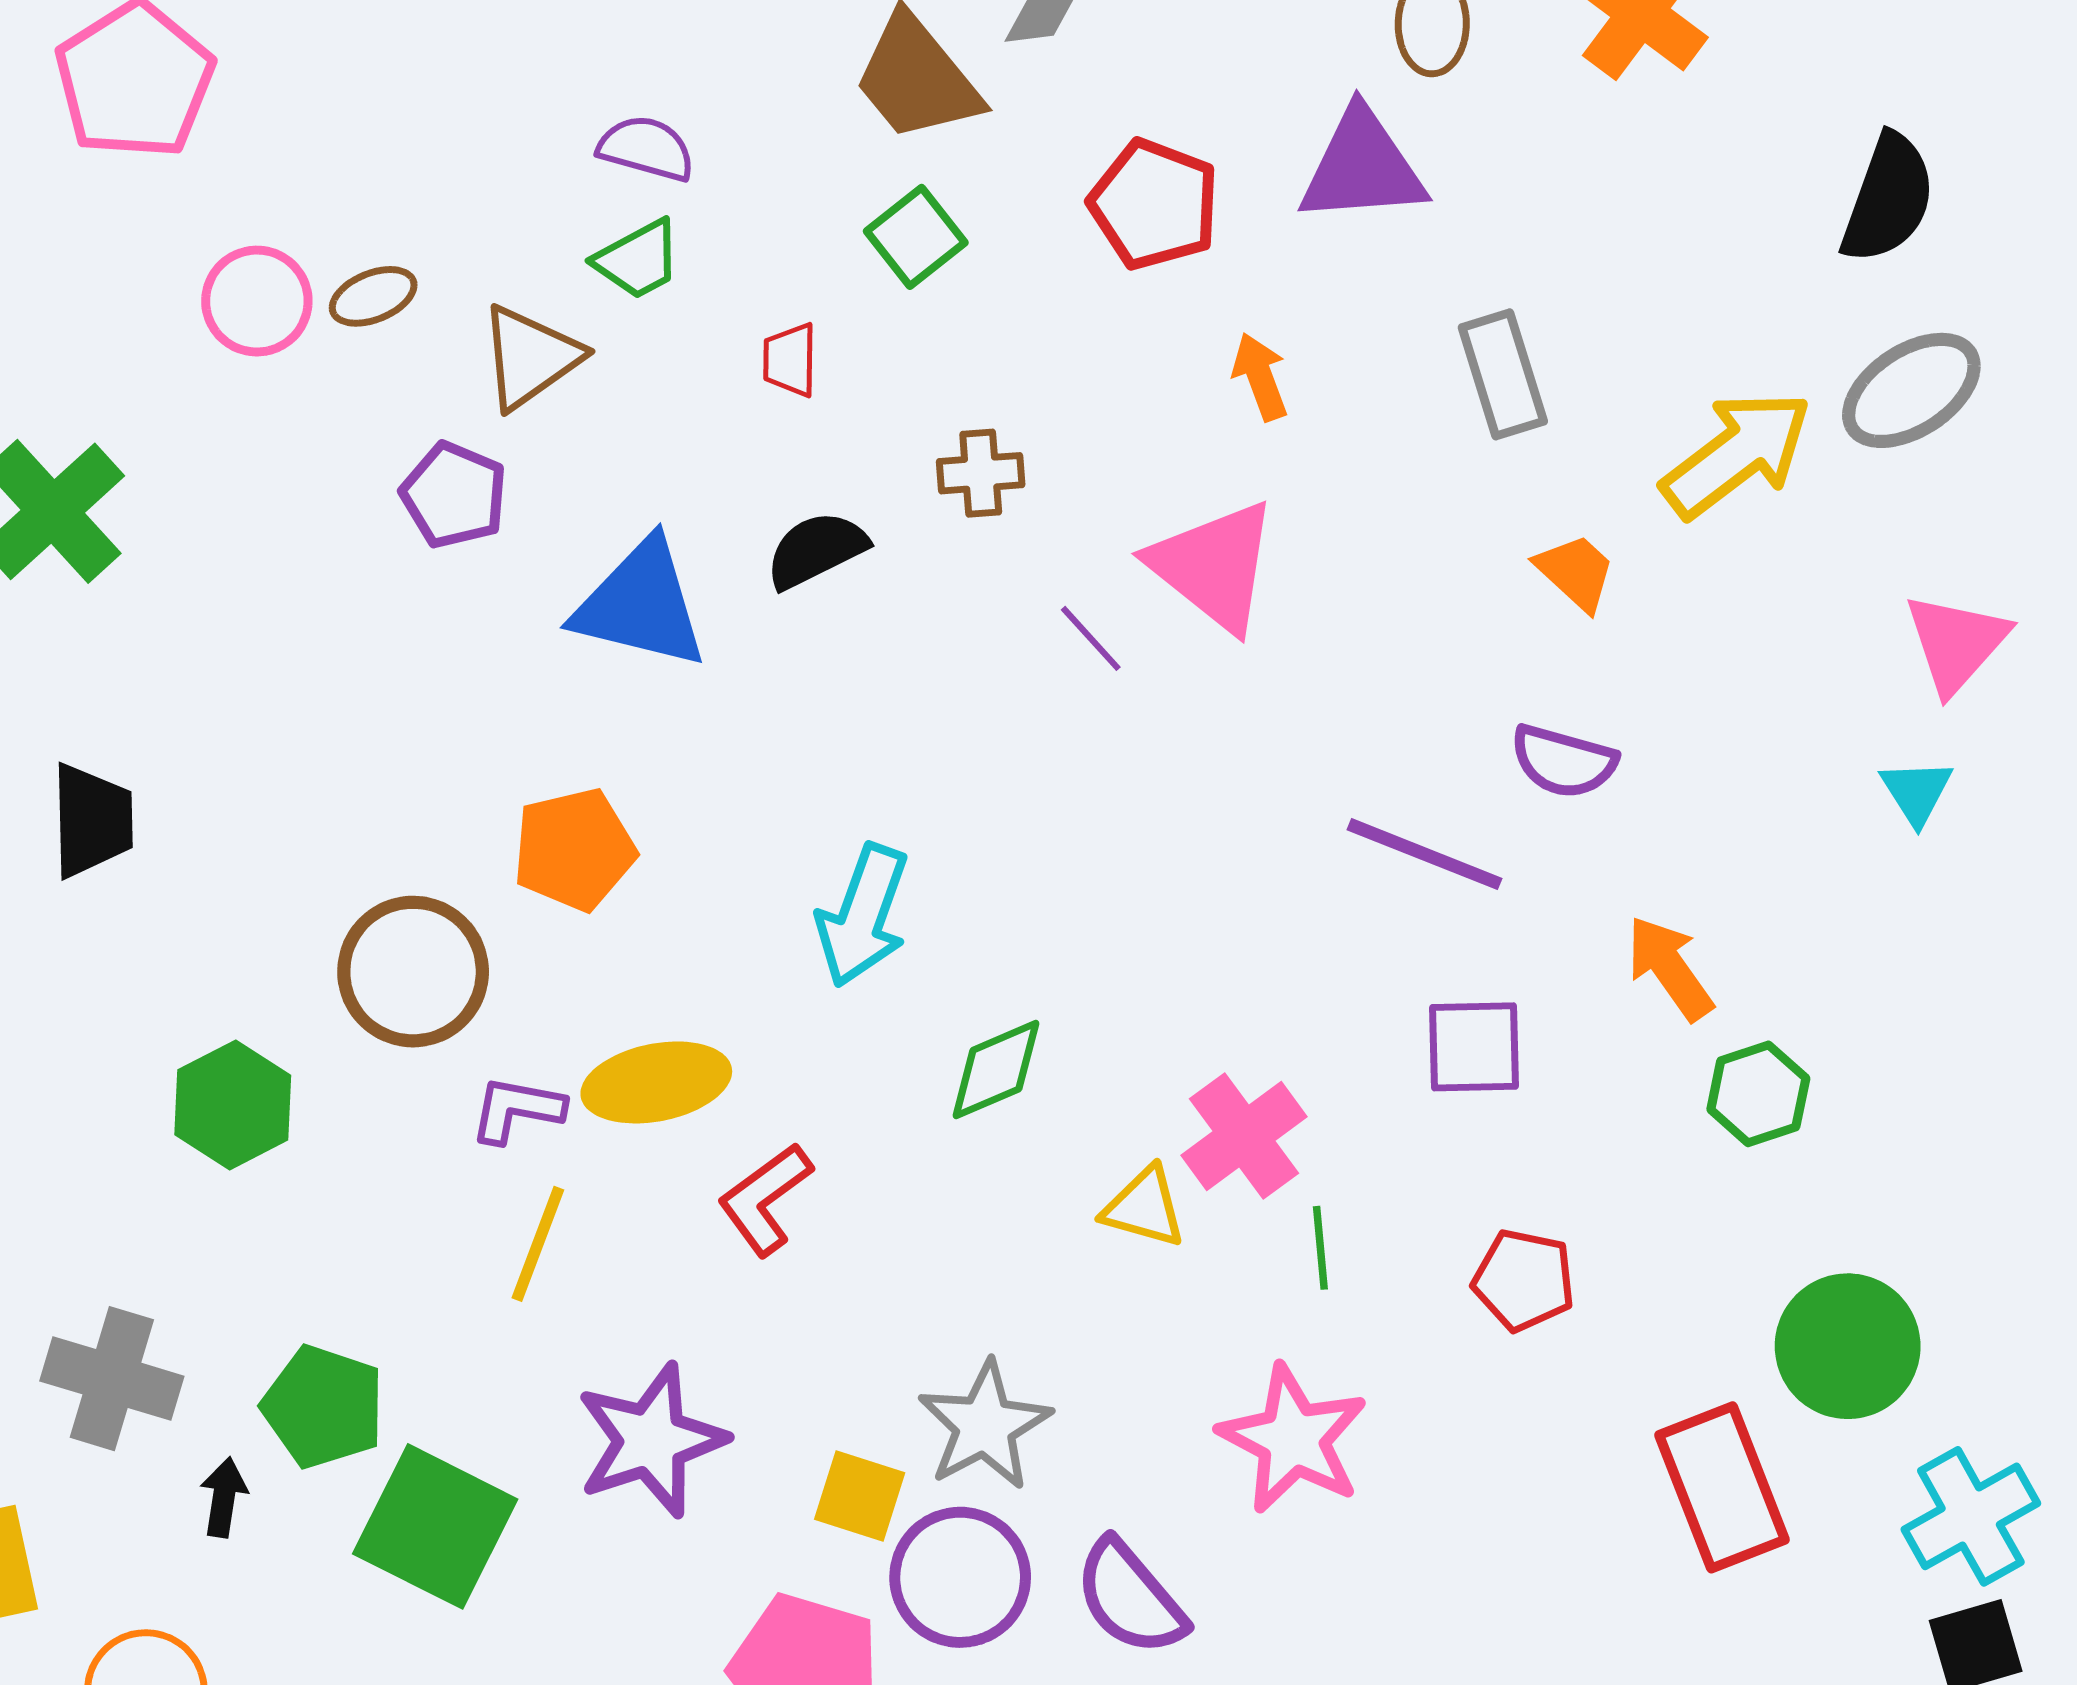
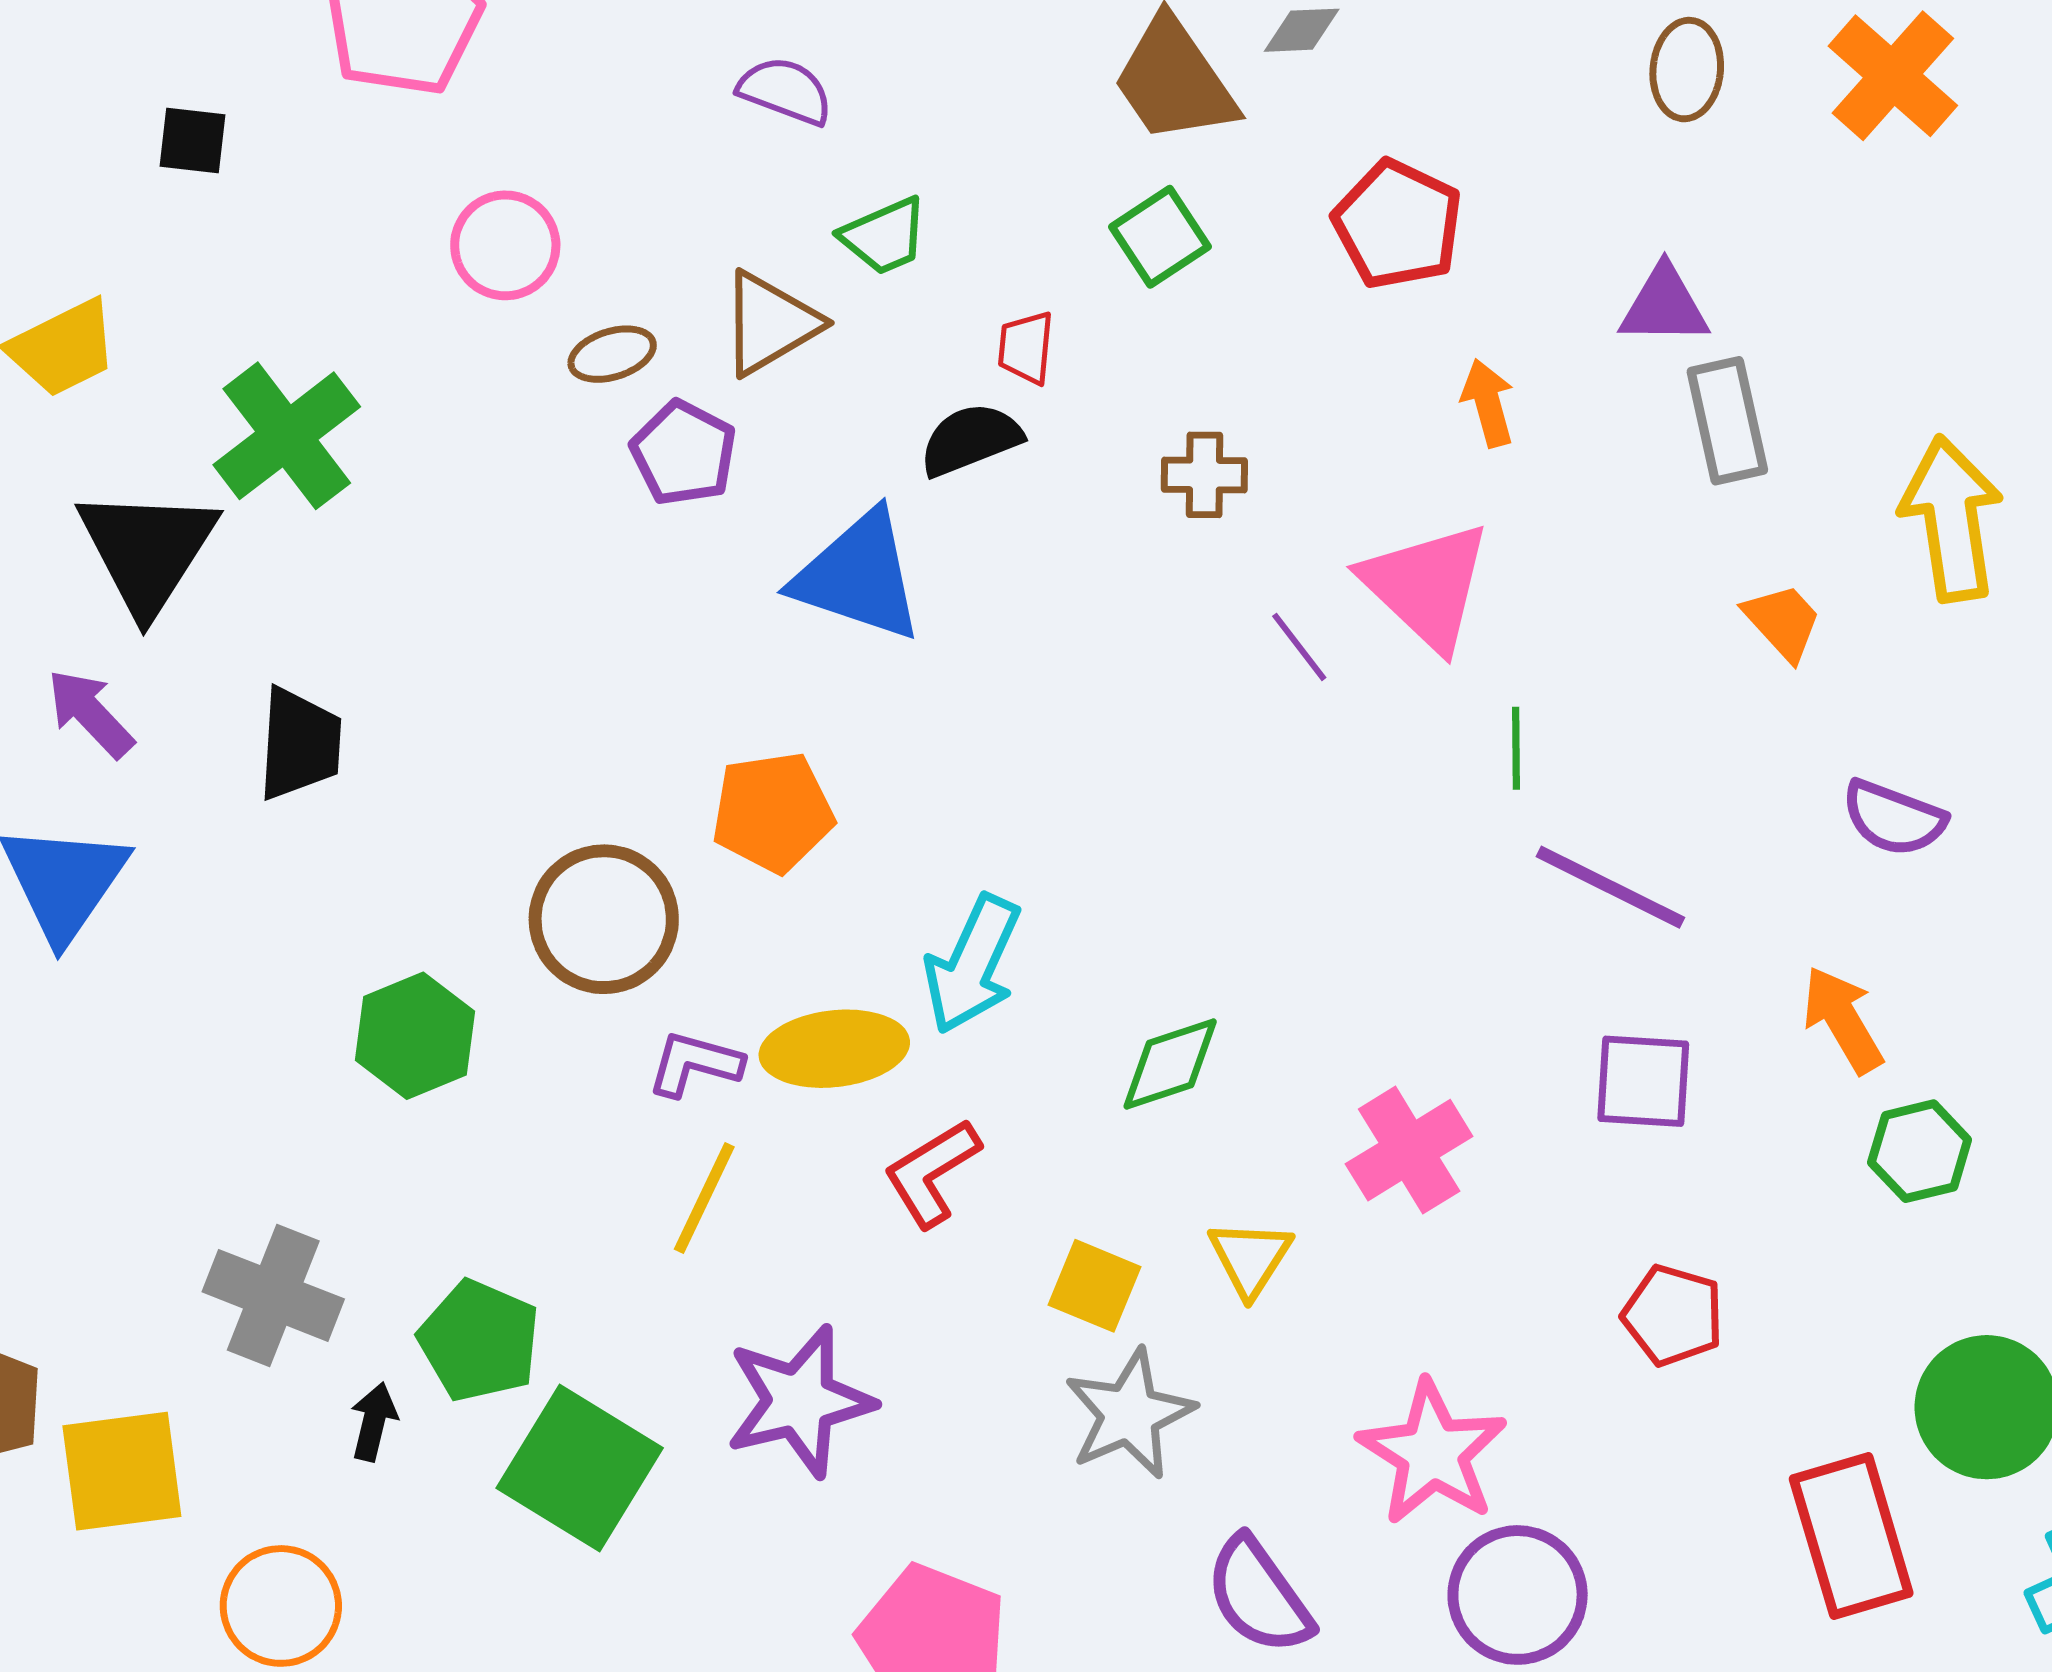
purple semicircle: (646, 148) -> (785, 91), moved
purple triangle: (1362, 167) -> (1664, 306), moved, size x0.7
brown ellipse: (373, 296) -> (612, 354), moved
yellow arrow: (1737, 454) -> (1951, 519), turned -66
black semicircle: (816, 550) -> (971, 440), moved
purple semicircle: (1563, 761) -> (1894, 818), moved
cyan arrow: (863, 916) -> (972, 964), moved
yellow triangle: (1144, 1207) -> (1250, 1258), moved, turned 42
green line: (1320, 1248) -> (1516, 748), moved
yellow square: (860, 1496) -> (1094, 1286), moved
purple circle: (960, 1577) -> (1518, 1595), moved

